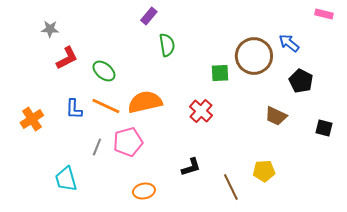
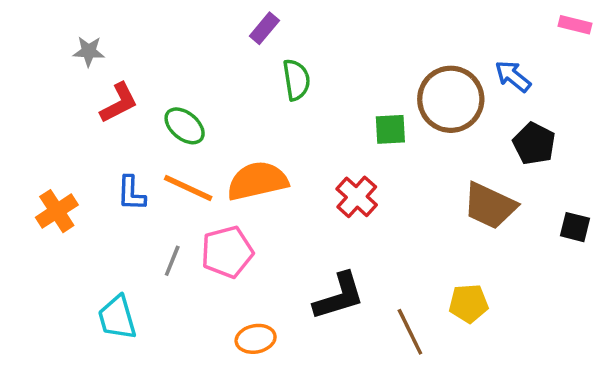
brown trapezoid: (276, 116) -> (490, 206), size x1.4
black L-shape: (191, 167) -> (339, 296), size x1.5

